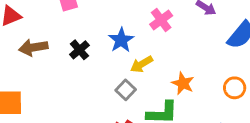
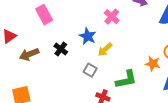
orange star: (183, 83) -> (153, 64), moved
gray square: (126, 90) -> (90, 70), moved

